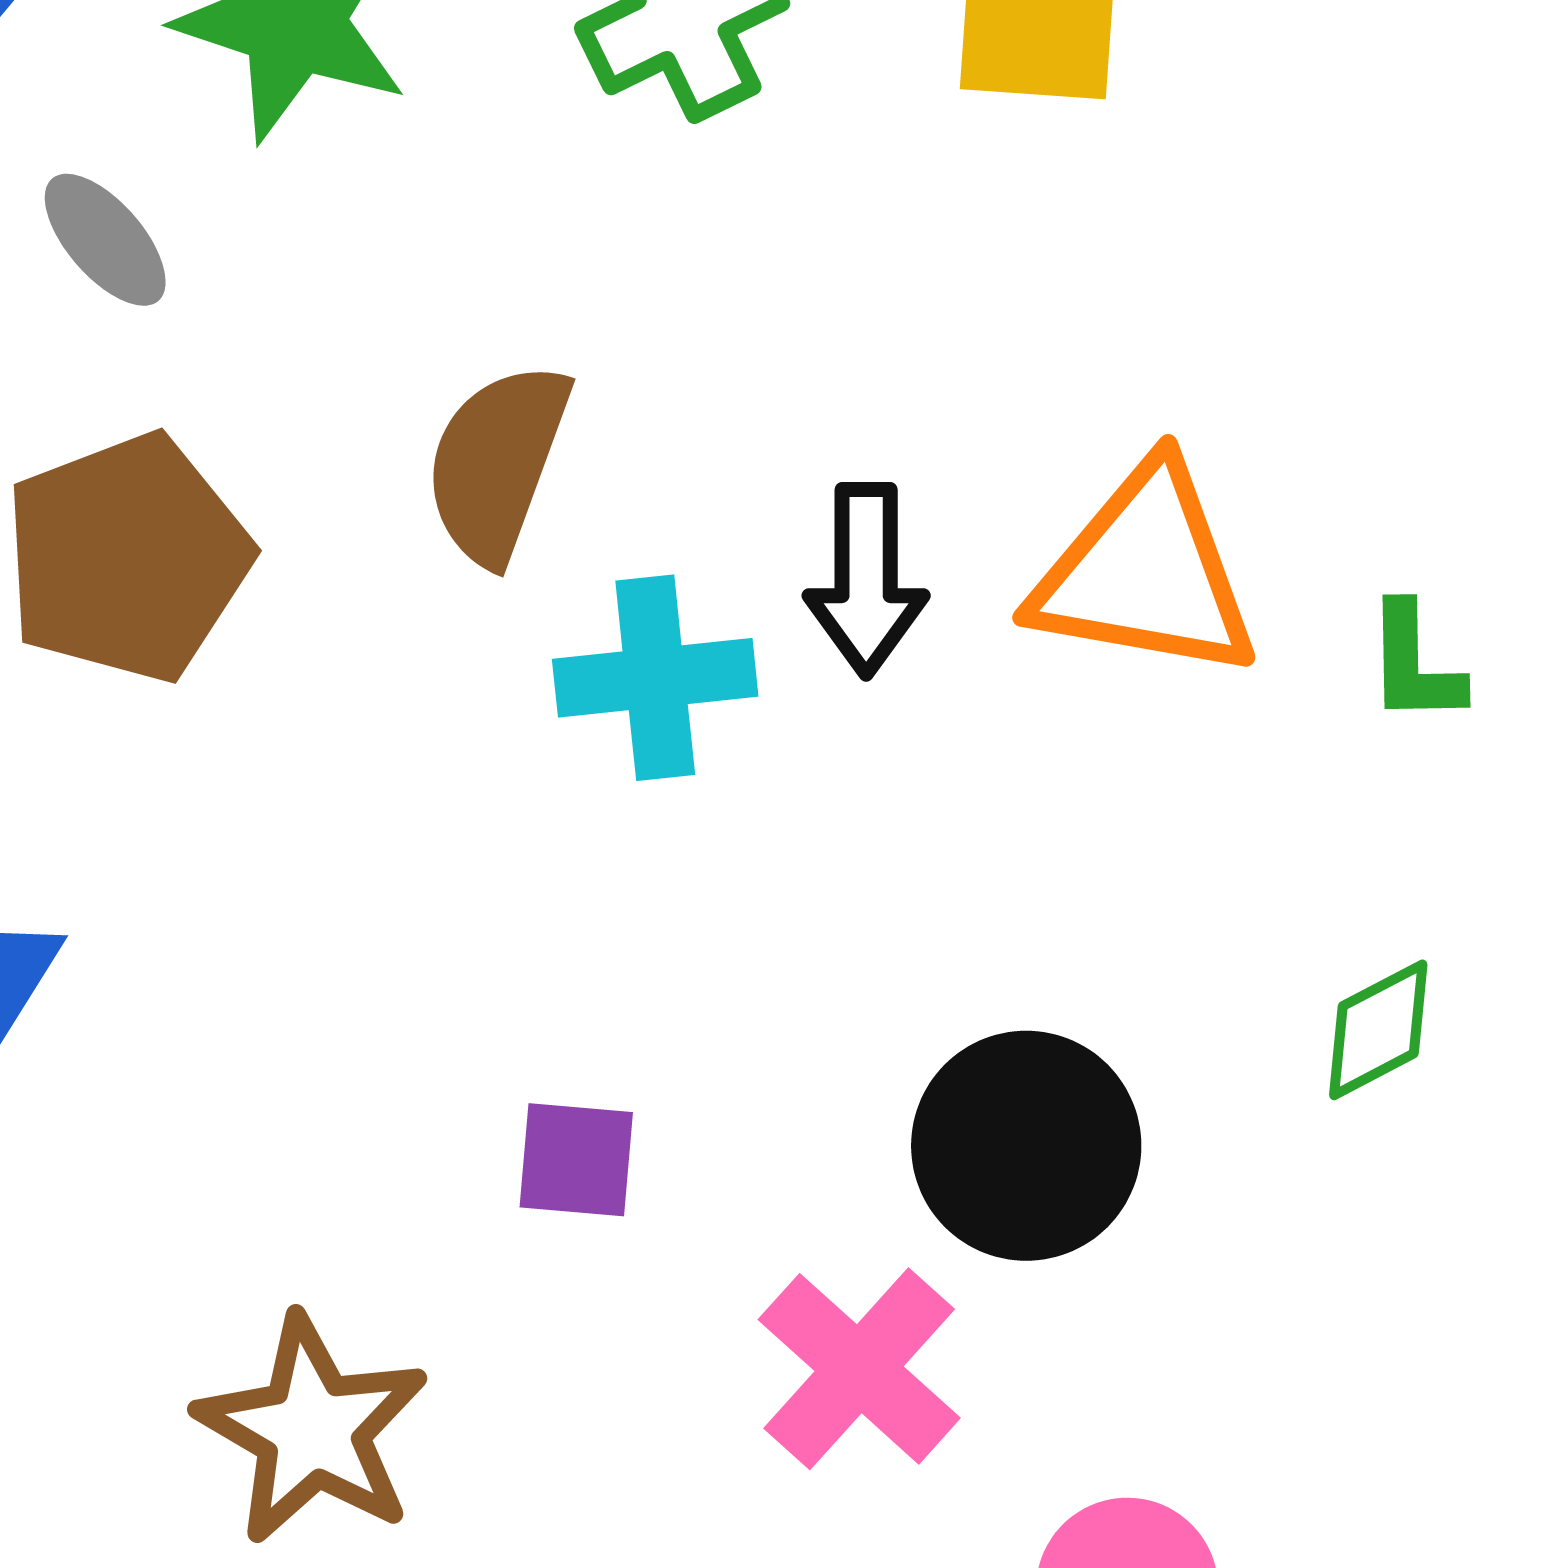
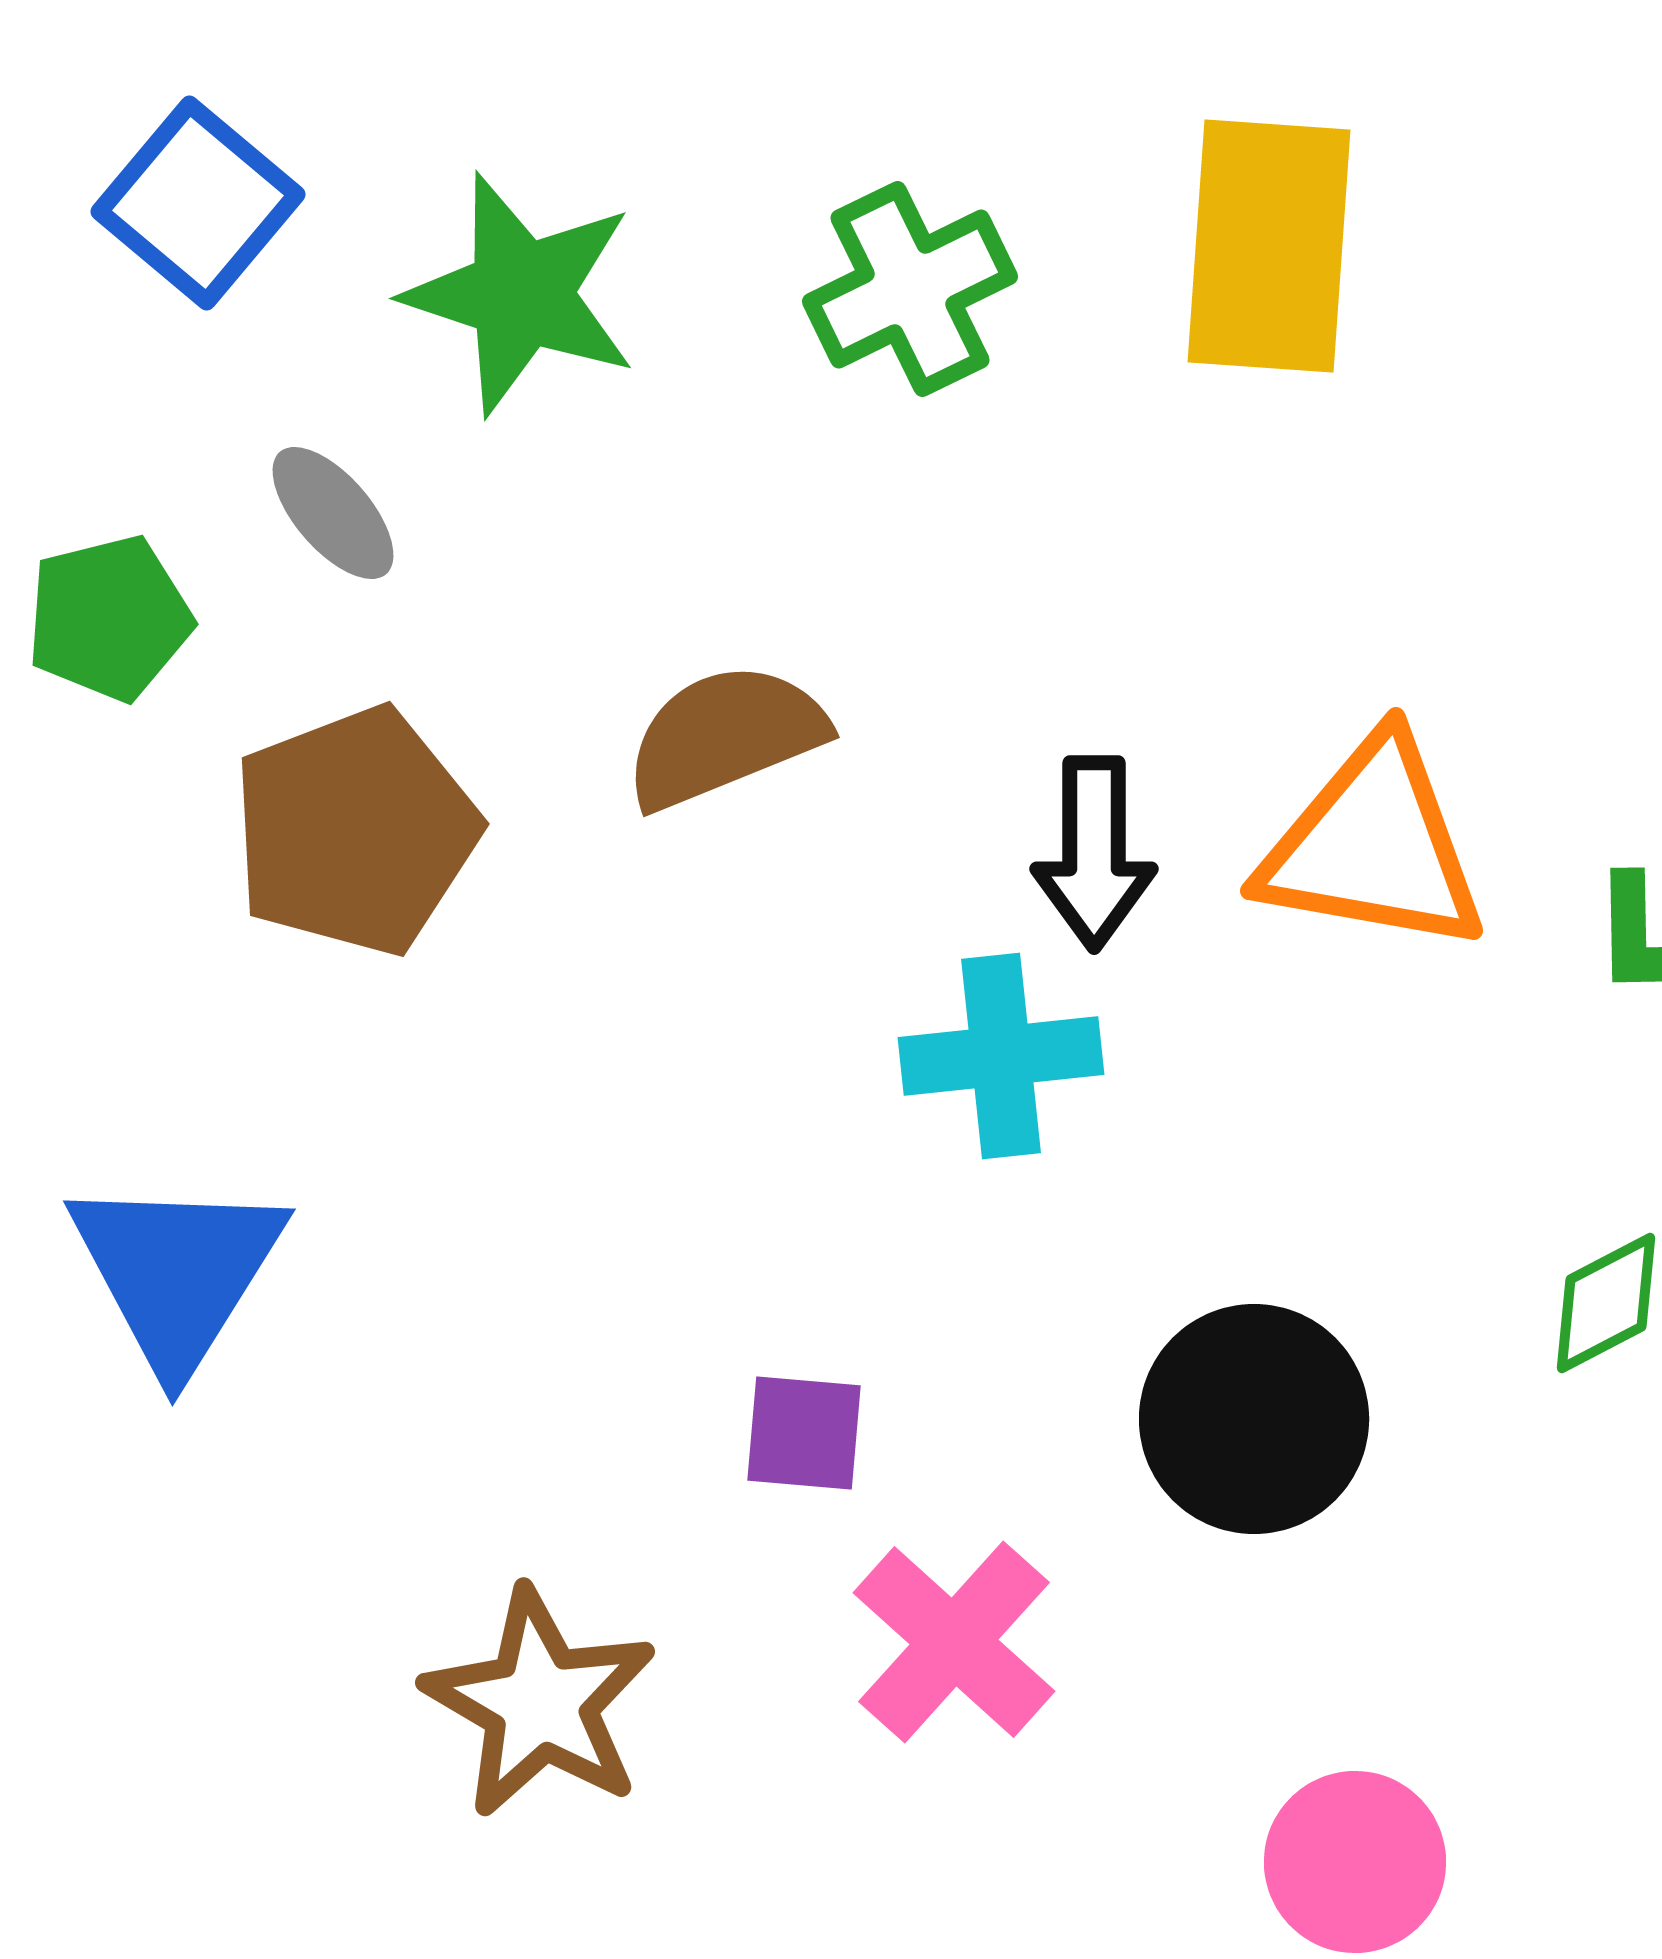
brown semicircle: (497, 463) -> (725, 736), turned 48
cyan cross: (655, 678) -> (1001, 1056), moved
pink cross: (859, 1369) -> (954, 1642), moved

